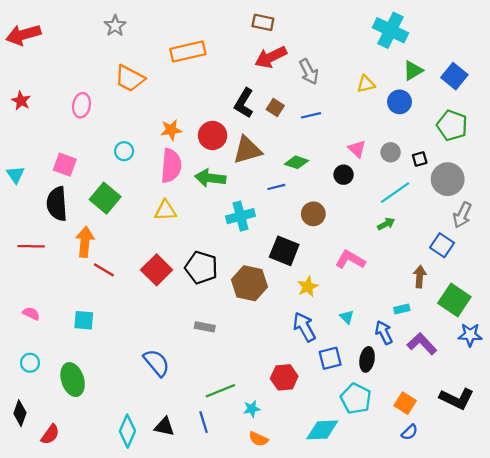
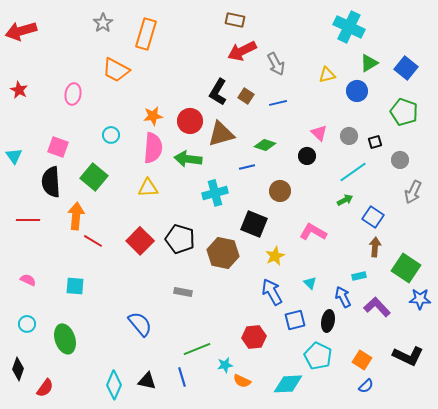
orange rectangle: (188, 52) -> (146, 34), moved, turned -60
gray circle: (448, 179) -> (400, 160), size x0.6
blue square: (442, 245) -> (373, 217), moved
orange semicircle: (258, 439) -> (242, 381), moved

